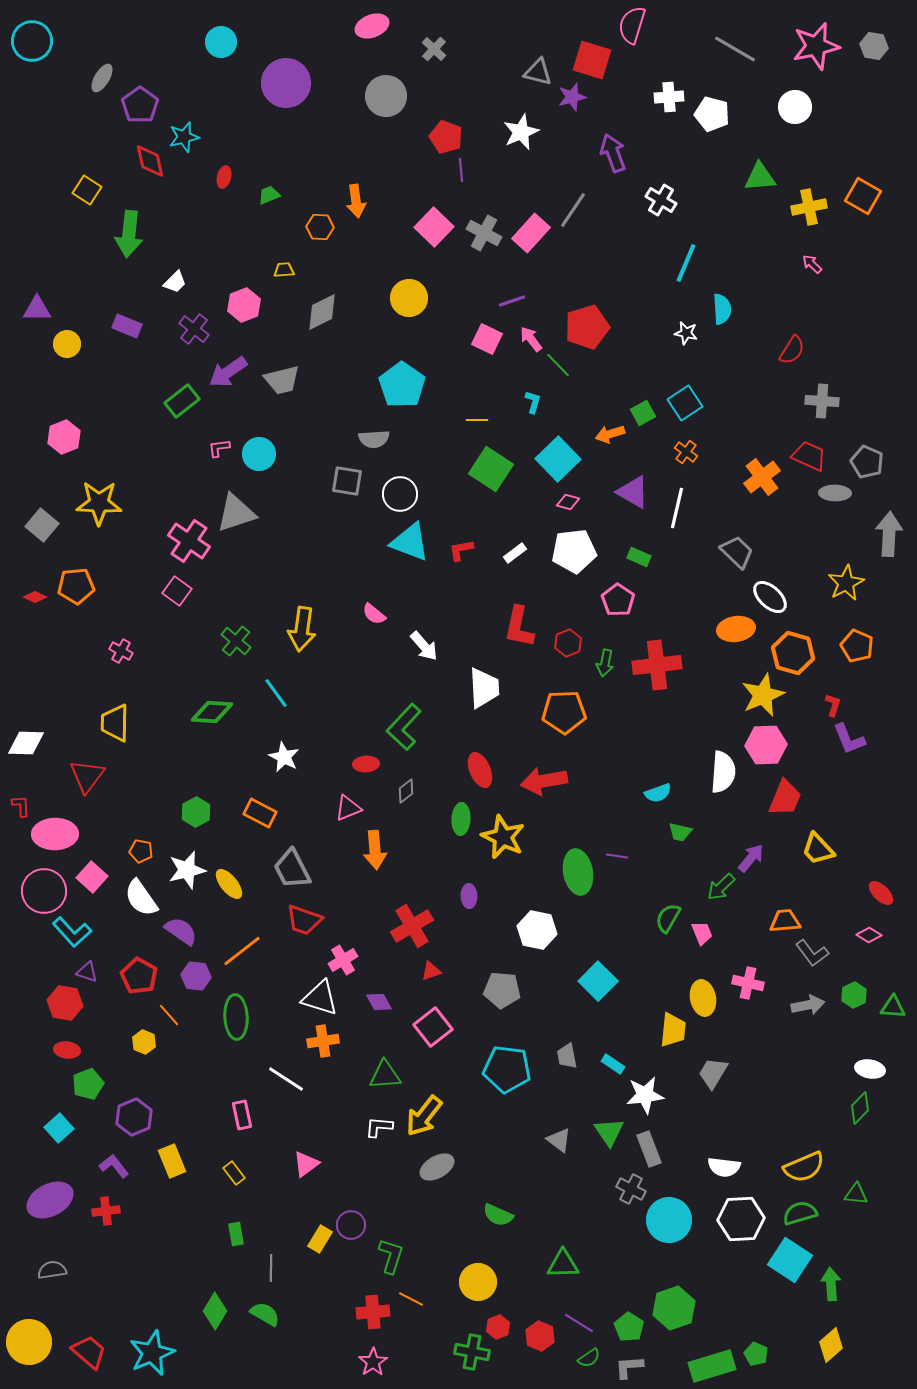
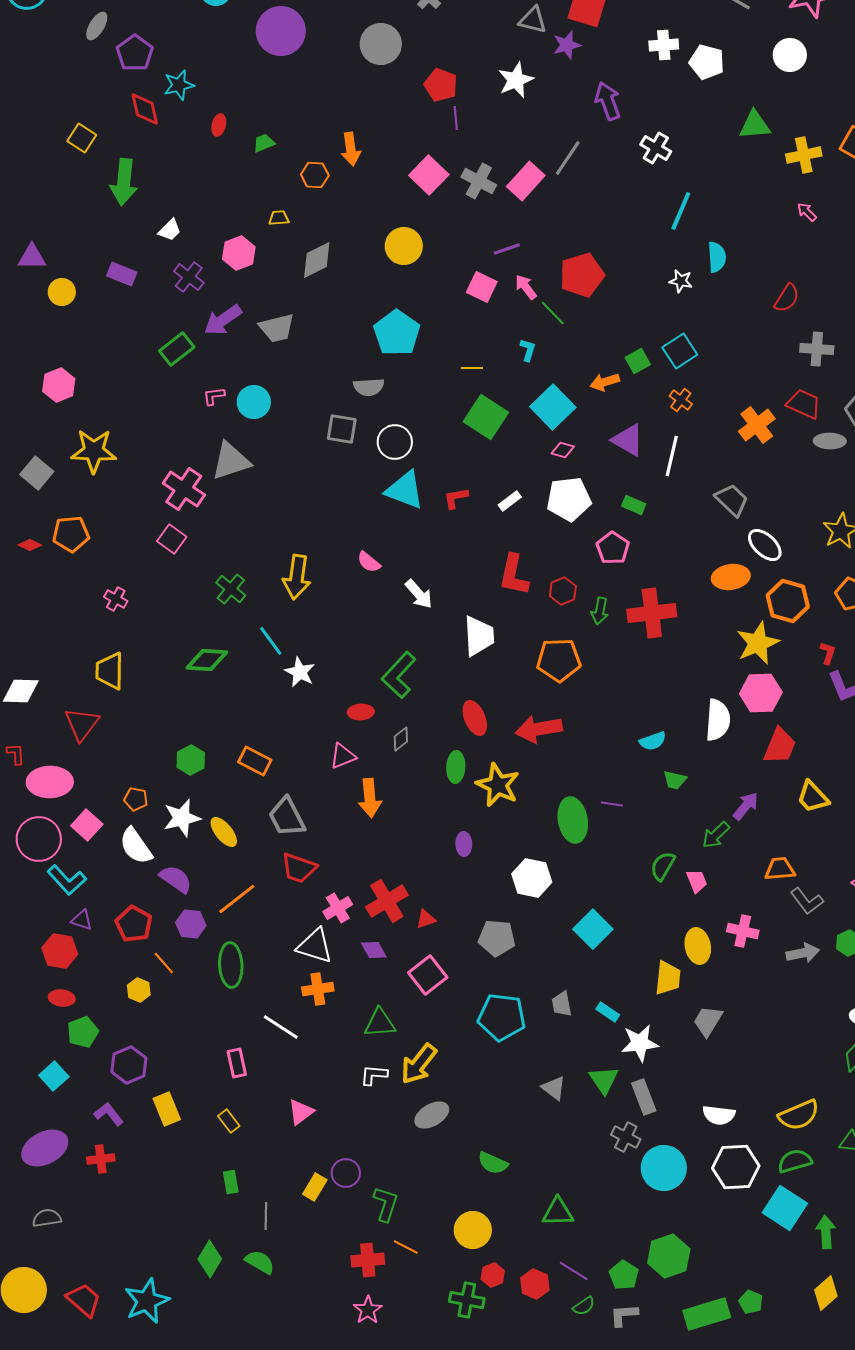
white star: (284, 757) -> (300, 672), moved
red cross: (412, 926) -> (387, 901), moved

